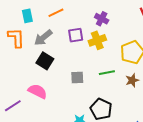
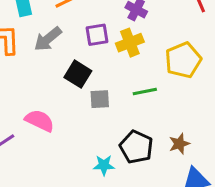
black square: (45, 61) -> (78, 74), moved
brown star: (132, 80) -> (179, 144), moved

